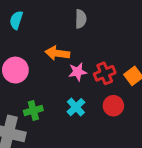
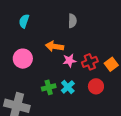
green cross: (33, 111) -> (49, 87), moved

